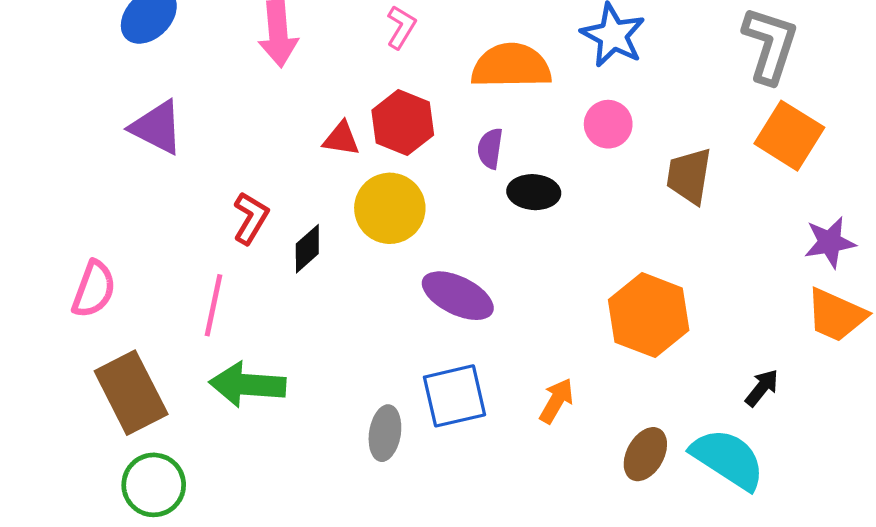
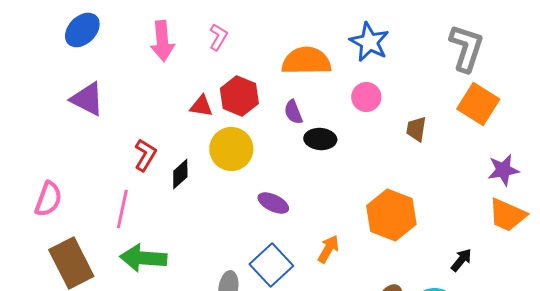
pink L-shape: (401, 27) -> (218, 37), moved
purple semicircle: (490, 148) -> (293, 112), turned -30
brown trapezoid: (689, 176) -> (416, 129), size x0.7
purple ellipse: (458, 296) -> (273, 203), size x0.7
blue square: (455, 396) -> (271, 265), turned -30
orange arrow: (556, 401) -> (328, 249), moved

